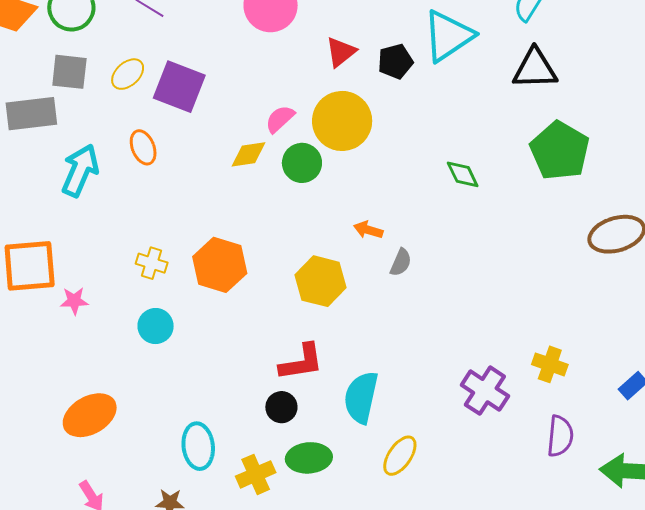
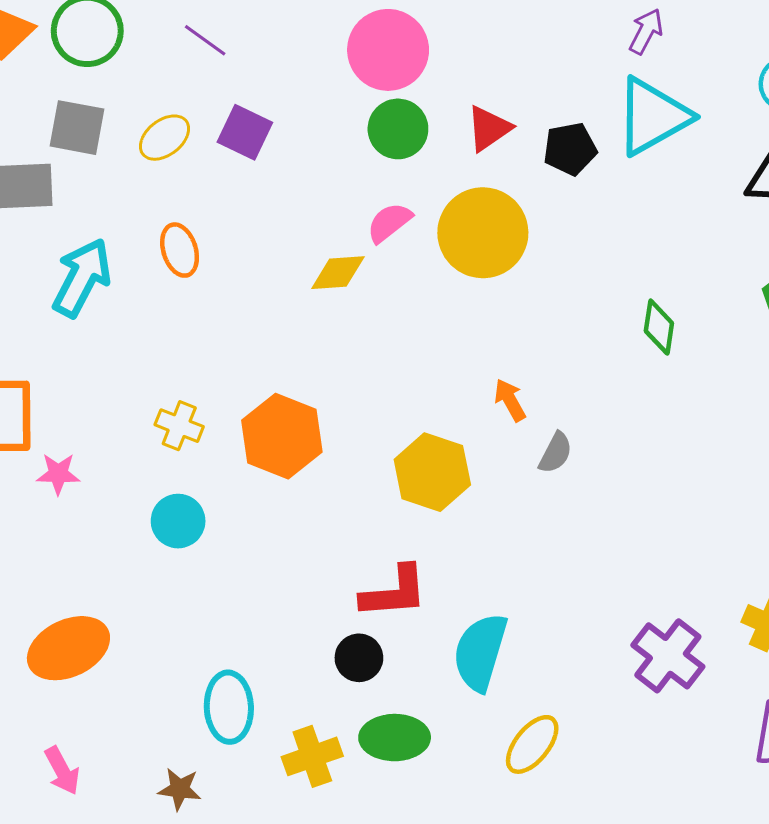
purple square: (179, 87) -> (245, 132), moved, size x0.7
green circle: (302, 163) -> (398, 129), moved
green diamond: (463, 174) -> (659, 327), turned 30
orange arrow: (368, 230) -> (510, 400), turned 40

